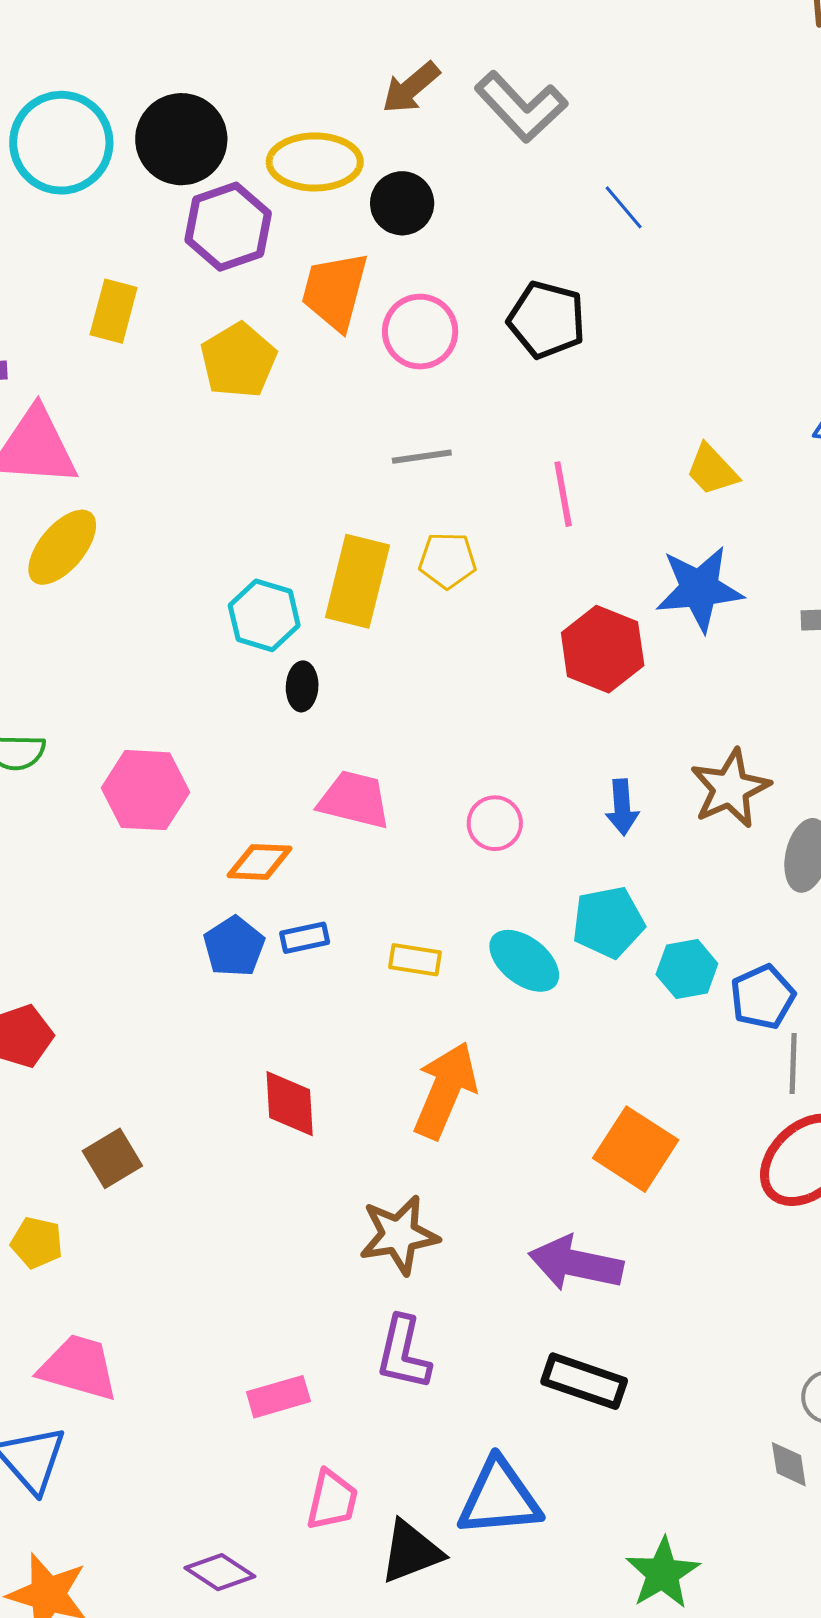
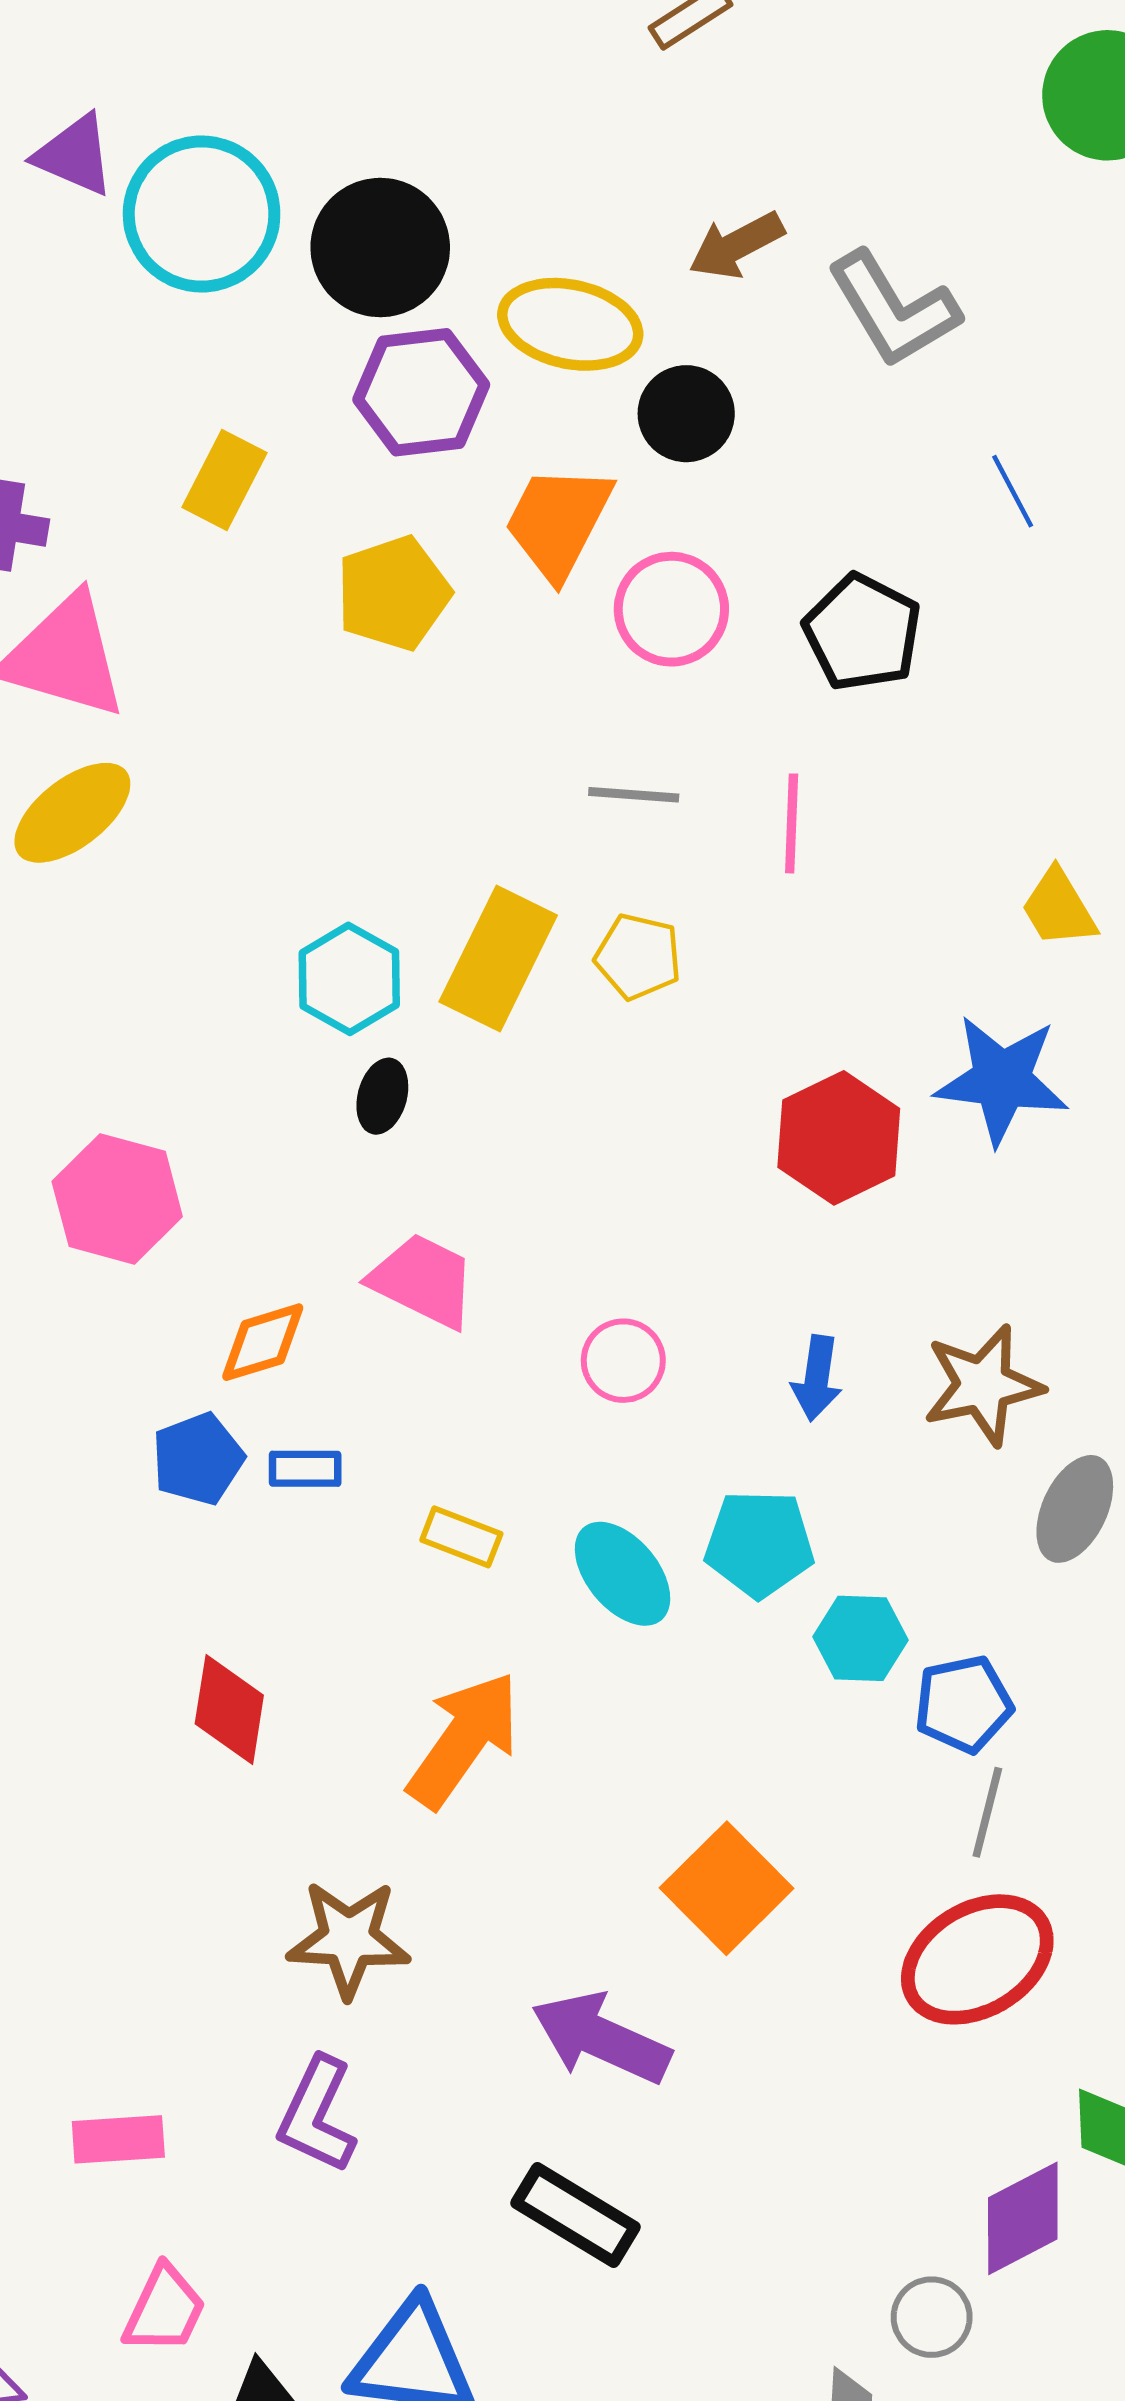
pink line: (563, 494) -> (792, 823), moved
orange diamond: (260, 862) -> (263, 1342), turned -32

